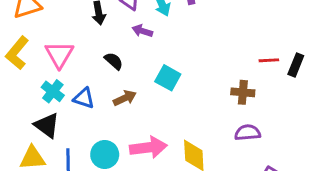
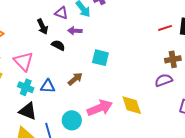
black semicircle: (114, 61) -> (58, 45), moved
brown cross: (243, 92) -> (173, 59), moved

